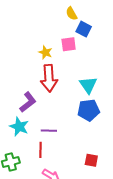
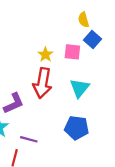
cyan triangle: (88, 85) -> (80, 88), moved

